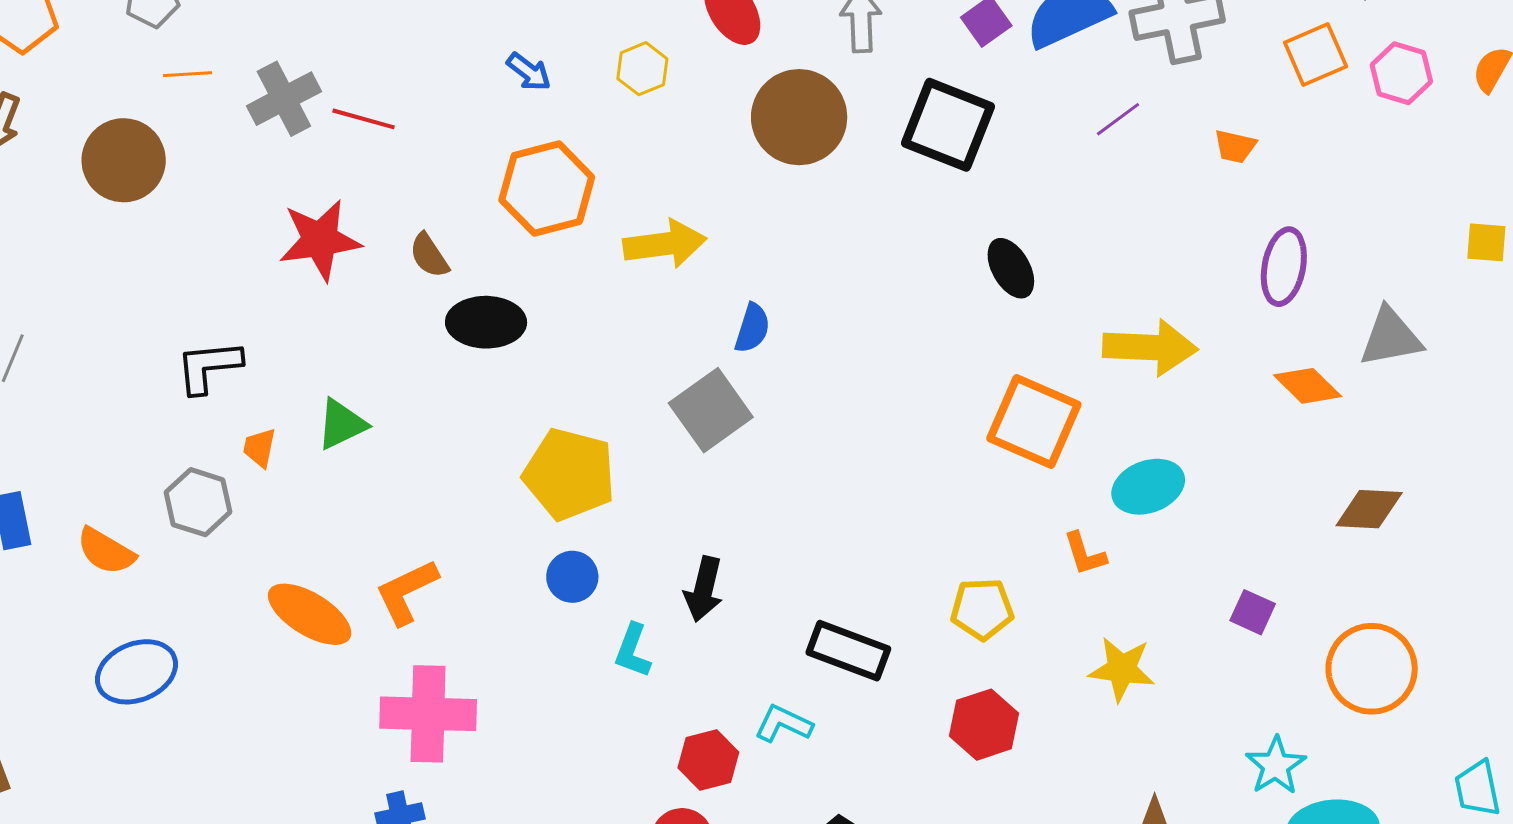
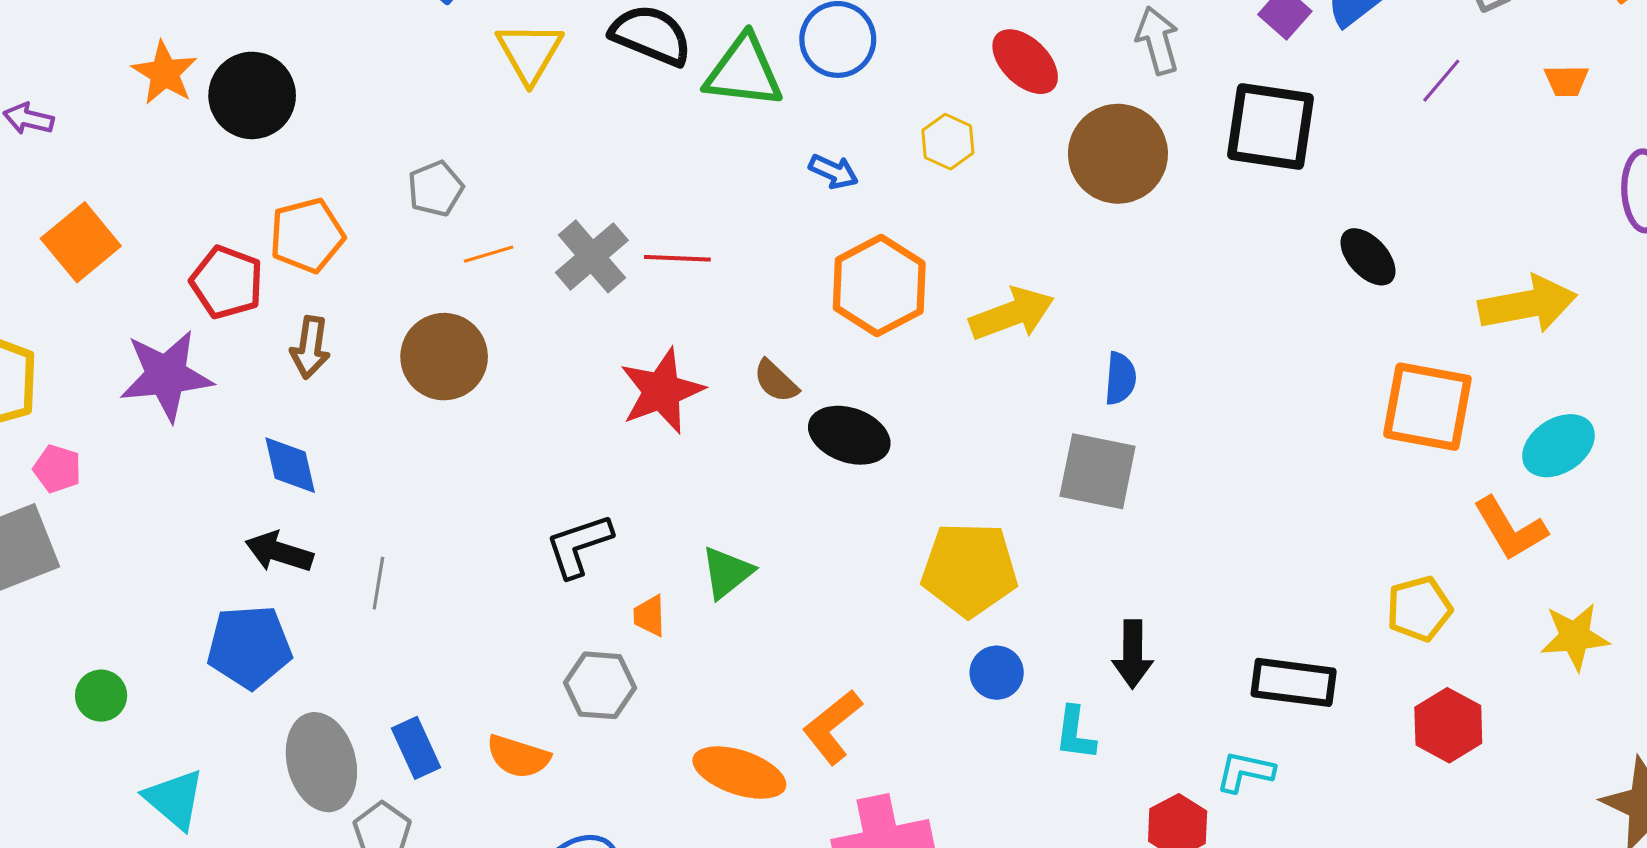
black ellipse: (486, 322) -> (849, 435), turned 32
gray square: (711, 410) -> (1098, 471), turned -30
orange L-shape: (1085, 554) -> (1510, 529), size x1.5

